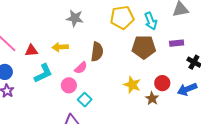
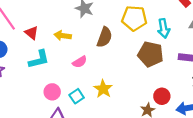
red triangle: (31, 51) -> (32, 33), turned 32
brown semicircle: (97, 52) -> (105, 37), moved
pink circle: (69, 85) -> (52, 92), moved
yellow star: (132, 85) -> (103, 89), moved

